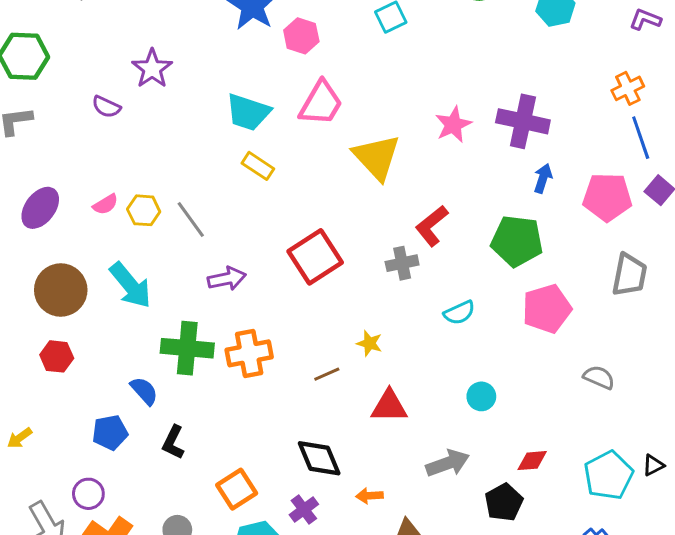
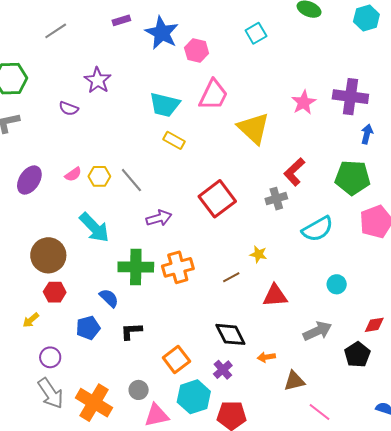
brown circle: (61, 290) -> (48, 255), moved
cyan semicircle: (459, 313) -> (317, 229), size x1.5
red hexagon: (57, 356) -> (55, 292), moved
yellow arrow: (20, 438) -> (31, 320), moved
black L-shape: (173, 442) -> (131, 331), turned 65
purple circle: (88, 494) -> (50, 357), moved

